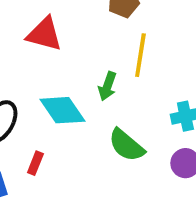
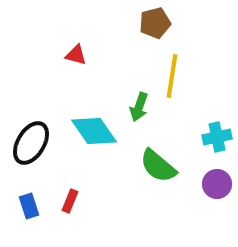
red triangle: (44, 34) -> (76, 55), size x0.6
red rectangle: (35, 163) -> (70, 201), moved

